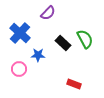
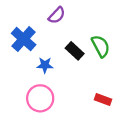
pink circle: (19, 69) -> (40, 98), moved, size x1.5
red rectangle: (74, 84) -> (103, 99), moved

